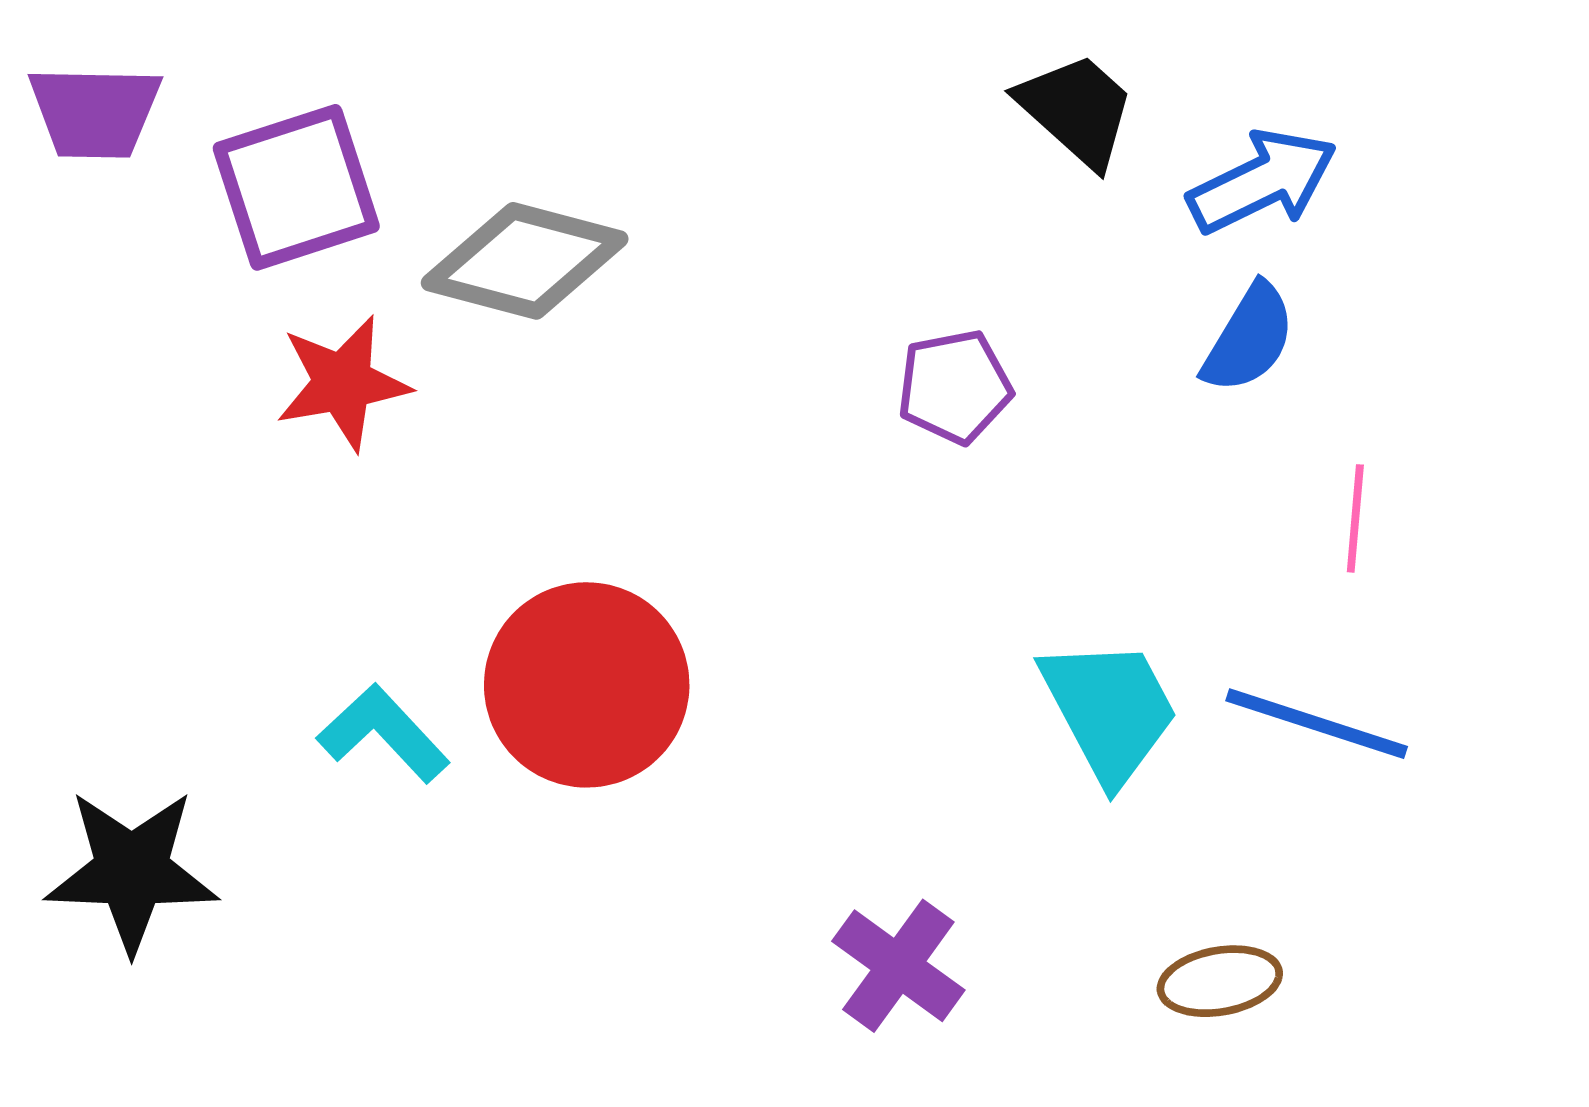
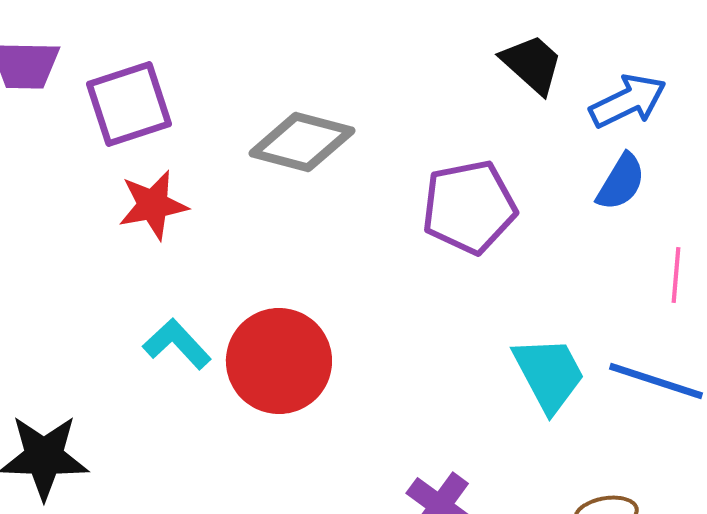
gray diamond: (525, 261) -> (302, 142), moved
purple pentagon: (955, 387) -> (469, 207), size x1.6
cyan L-shape: (383, 733) -> (177, 344), moved

